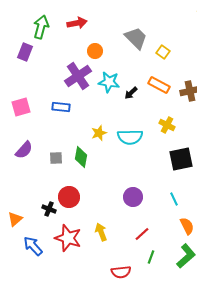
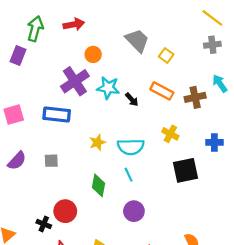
black arrow: (131, 93) -> (132, 100), turned -88
blue rectangle: (61, 107) -> (57, 115), size x1.4
green diamond: (81, 157) -> (99, 185), moved
gray square: (56, 158) -> (51, 161), moved
cyan line: (174, 199) -> (129, 175), moved

